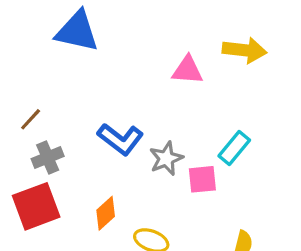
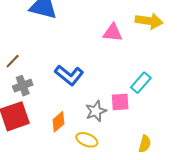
gray star: (166, 158) -> (96, 111), moved

